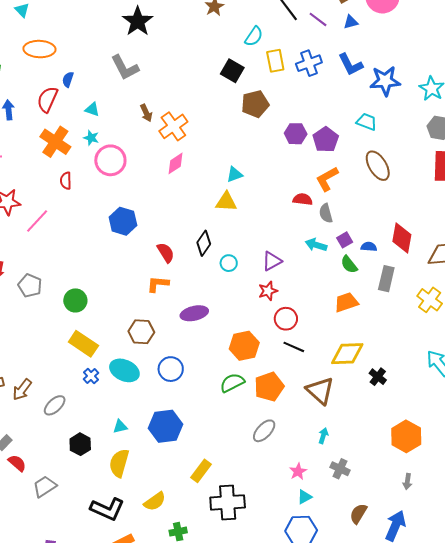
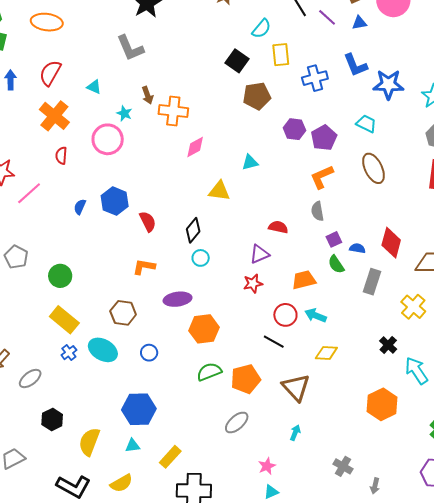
blue cross: (309, 63) -> (315, 78), moved
blue semicircle: (68, 79) -> (80, 207), moved
orange cross: (173, 126) -> (173, 111), turned 36
cyan star: (91, 138) -> (124, 113), moved
pink diamond: (176, 163) -> (195, 147), moved
cyan triangle: (235, 174) -> (250, 162), moved
red semicircle: (303, 199) -> (278, 227), moved
cyan arrow: (316, 245) -> (316, 315), moved
red semicircle: (166, 253) -> (148, 221), moved
cyan circle: (229, 263) -> (201, 258), moved
orange trapezoid: (346, 302) -> (304, 280), moved
red circle: (286, 319) -> (285, 315), moved
orange hexagon: (244, 346) -> (204, 329), moved
yellow diamond: (347, 354) -> (326, 353), size x0.7
blue circle: (171, 369) -> (149, 353), size x0.7
black cross: (378, 377) -> (388, 345), moved
cyan triangle: (120, 427) -> (133, 446), moved
orange hexagon: (406, 436) -> (382, 404), moved
gray cross: (340, 469) -> (343, 466), moved

